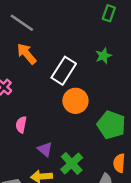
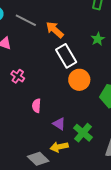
orange arrow: (26, 54) -> (55, 30), moved
white rectangle: (64, 71) -> (66, 56), turned -55

